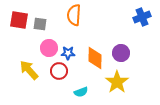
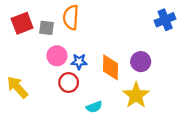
orange semicircle: (74, 15) -> (71, 17), moved
red square: (19, 20) -> (22, 23), turned -30
yellow arrow: (29, 70) -> (17, 87), moved

